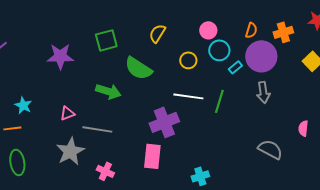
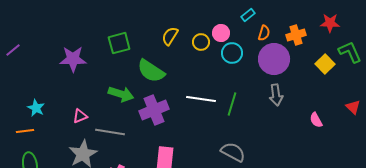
yellow circle: (188, 60) -> (201, 42), moved
cyan rectangle: (235, 67) -> (248, 15), moved
purple cross: (164, 122) -> (154, 110), moved
pink semicircle: (303, 128) -> (316, 120), moved, turned -35
gray semicircle: (270, 149) -> (233, 152), moved

